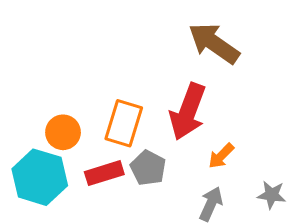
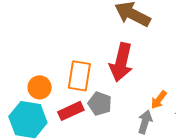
orange arrow: (221, 156) -> (159, 100), moved

